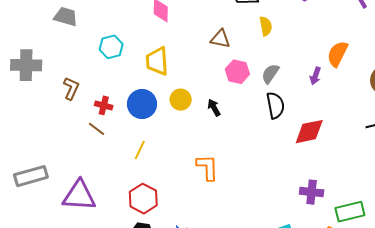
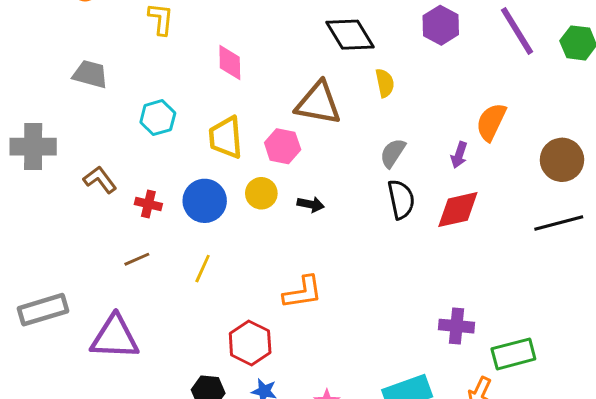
brown triangle: (220, 39) -> (318, 103), size x1.6
pink hexagon: (237, 72) -> (283, 146), moved
brown L-shape: (71, 88) -> (100, 180), turned -60
black arrow: (214, 108) -> (311, 204), turned 132
brown line: (97, 129) -> (137, 259), moved, turned -60
red diamond: (309, 132) -> (458, 210), moved
orange L-shape: (207, 167) -> (303, 292), turned 84
red hexagon: (143, 199) -> (250, 343), moved

